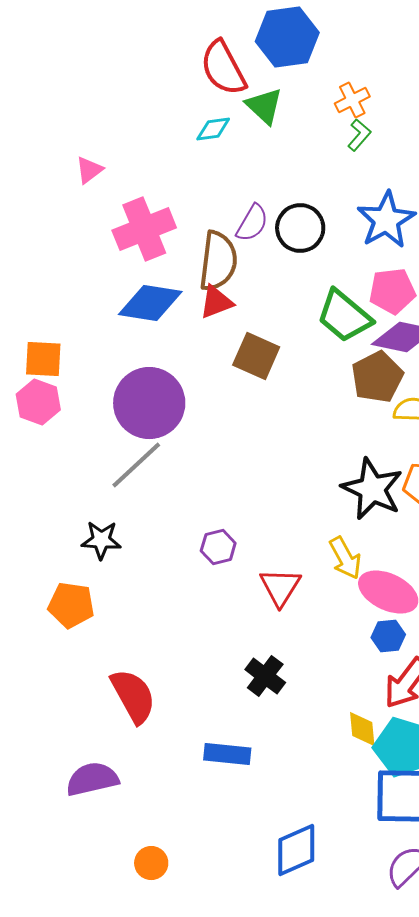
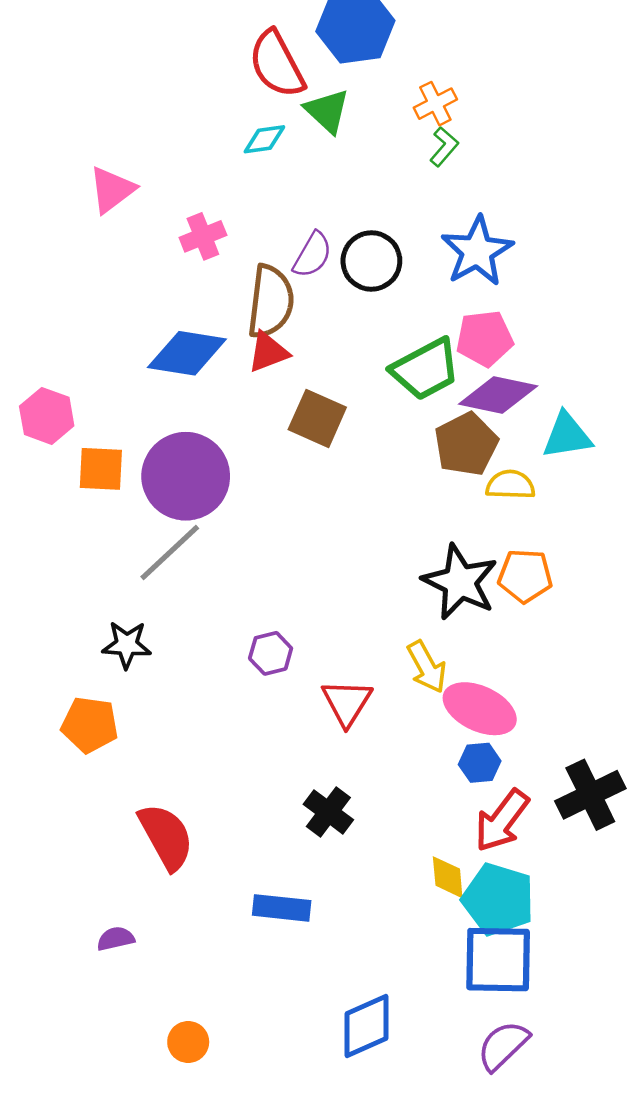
pink triangle: (89, 170) -> (112, 190), size x1.4
pink cross: (144, 229) -> (203, 236), moved, size x0.6
green trapezoid: (344, 316) -> (426, 369), turned -68
orange square: (43, 359) -> (101, 469), moved
pink hexagon: (38, 402) -> (47, 416), moved
purple semicircle: (92, 779) -> (116, 939), size x0.6

